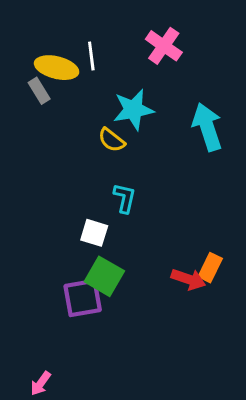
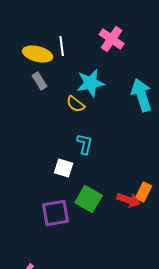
gray rectangle: (39, 91) -> (40, 81), moved
green square: (104, 276) -> (89, 199), moved

